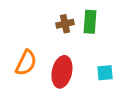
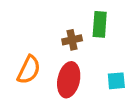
brown cross: (65, 24) -> (72, 40), moved

